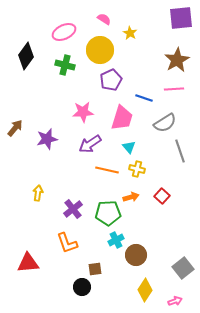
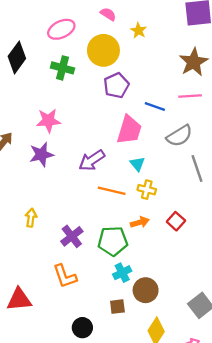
pink star: (83, 112) -> (48, 121), moved
brown square: (95, 269) -> (117, 307), moved

